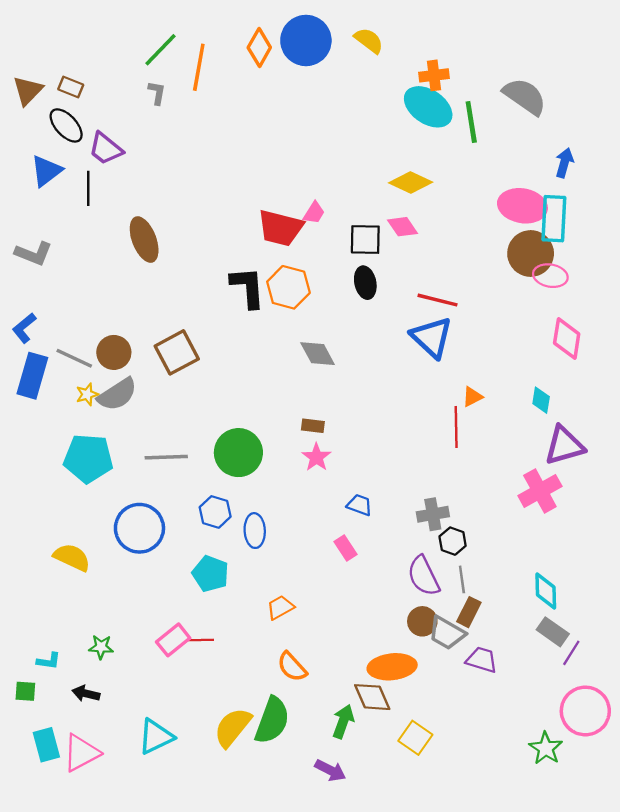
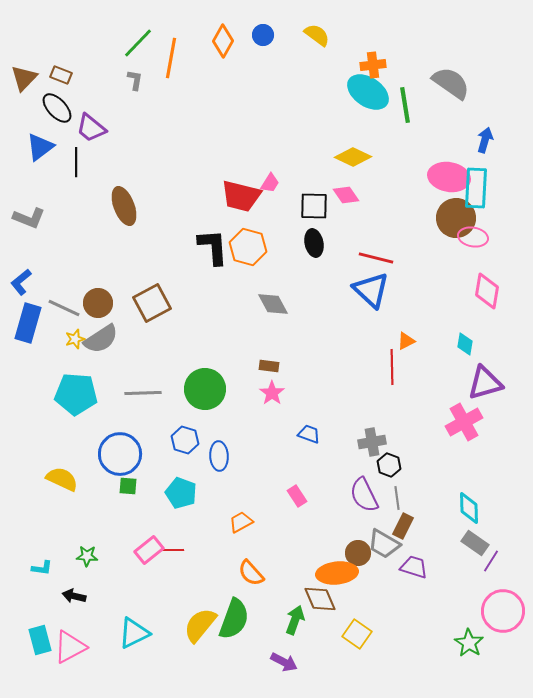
blue circle: (306, 40) -> (263, 35), size x0.5
pink rectangle: (346, 548) -> (297, 496), moved
brown circle: (422, 621) -> (358, 553), moved
green square: (25, 691) -> (128, 486), moved

